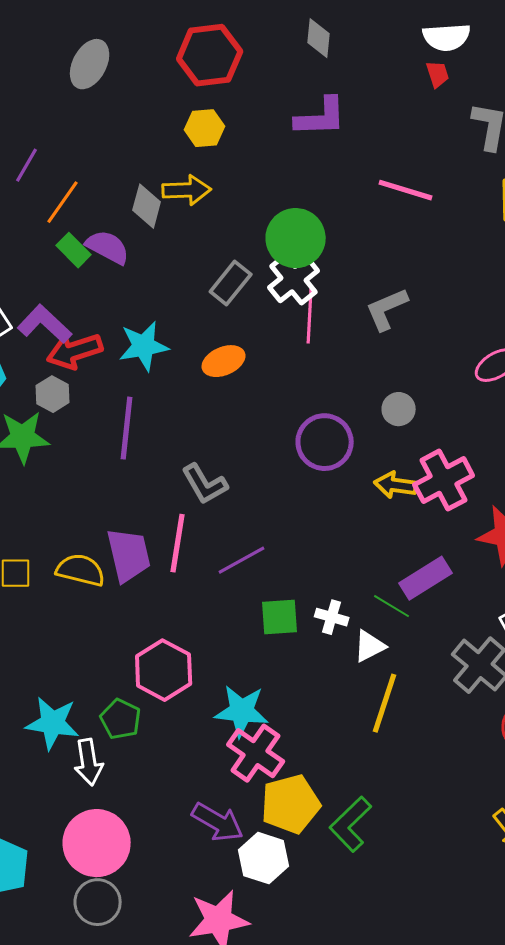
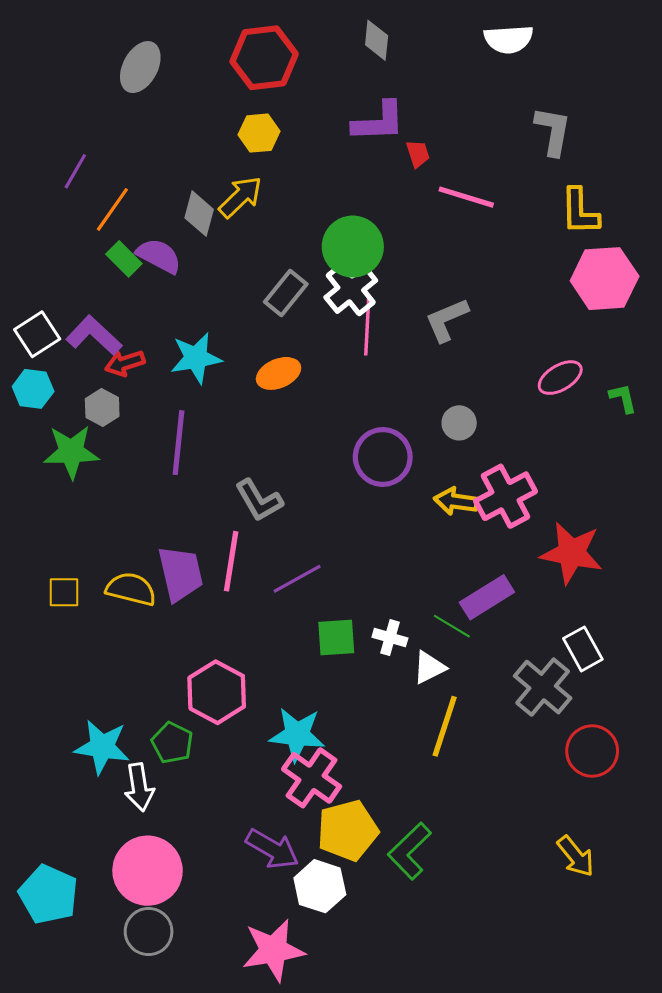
red trapezoid: (438, 74) -> (418, 154), moved
yellow arrow: (187, 190) -> (240, 197), turned -42
red arrow: (75, 351) -> (125, 363), size x0.7

